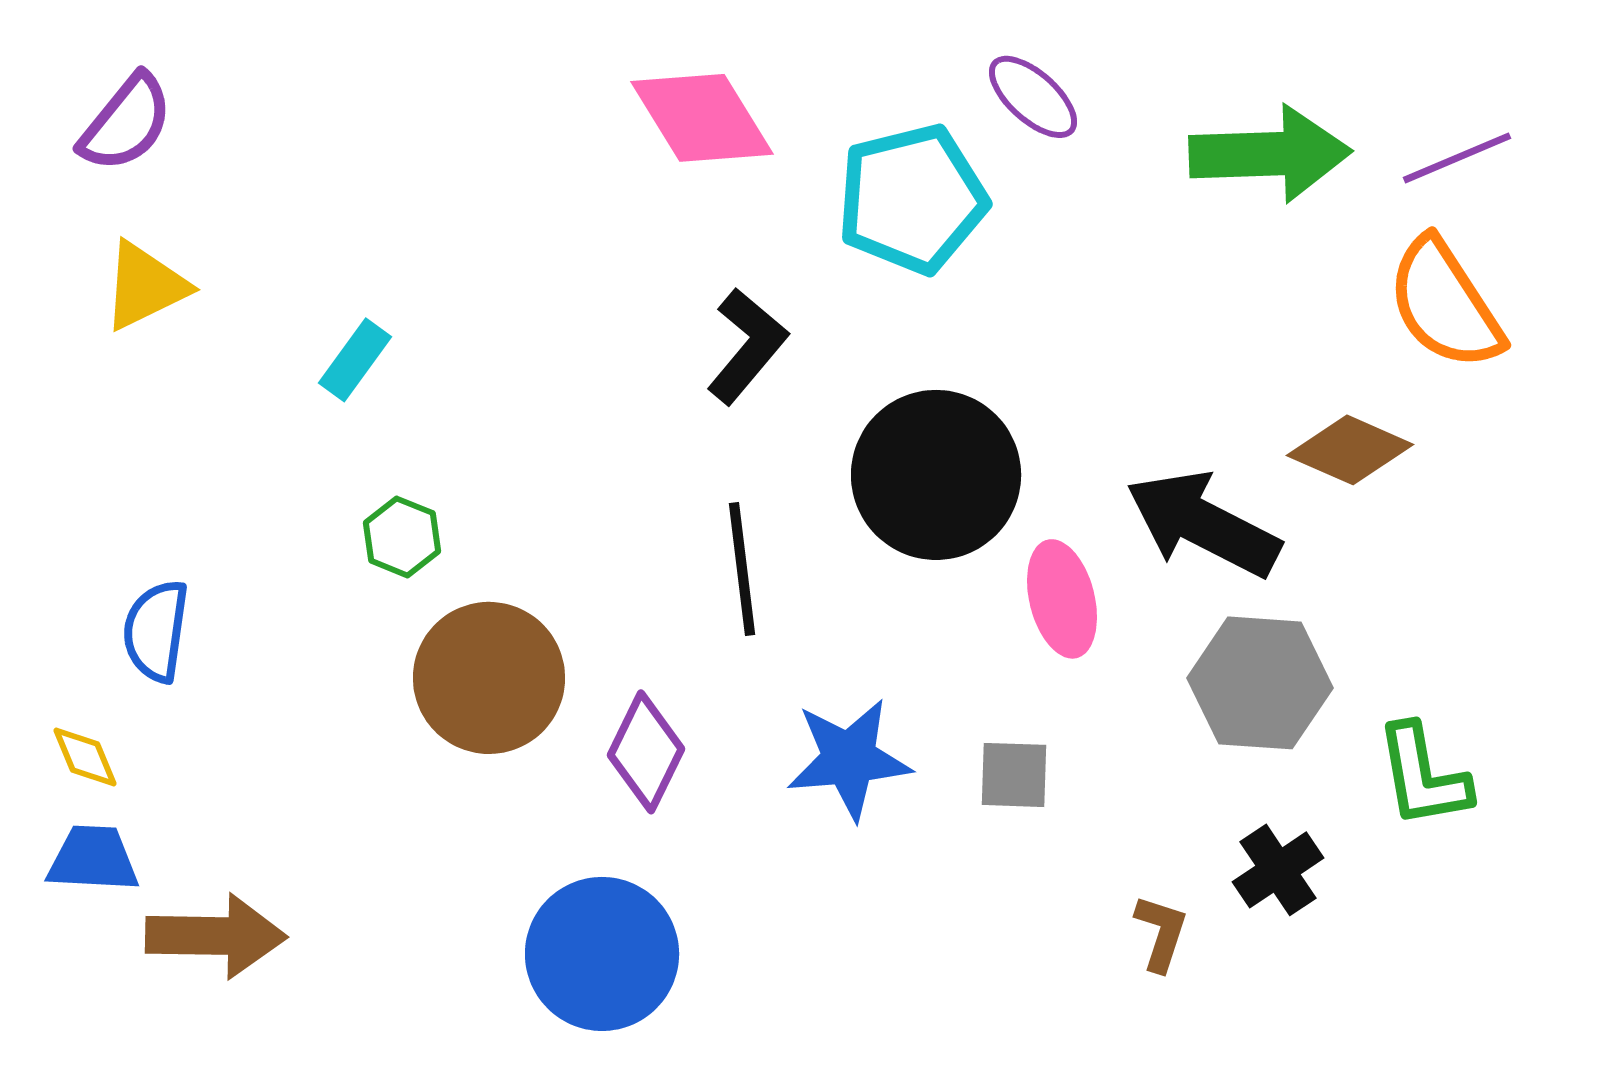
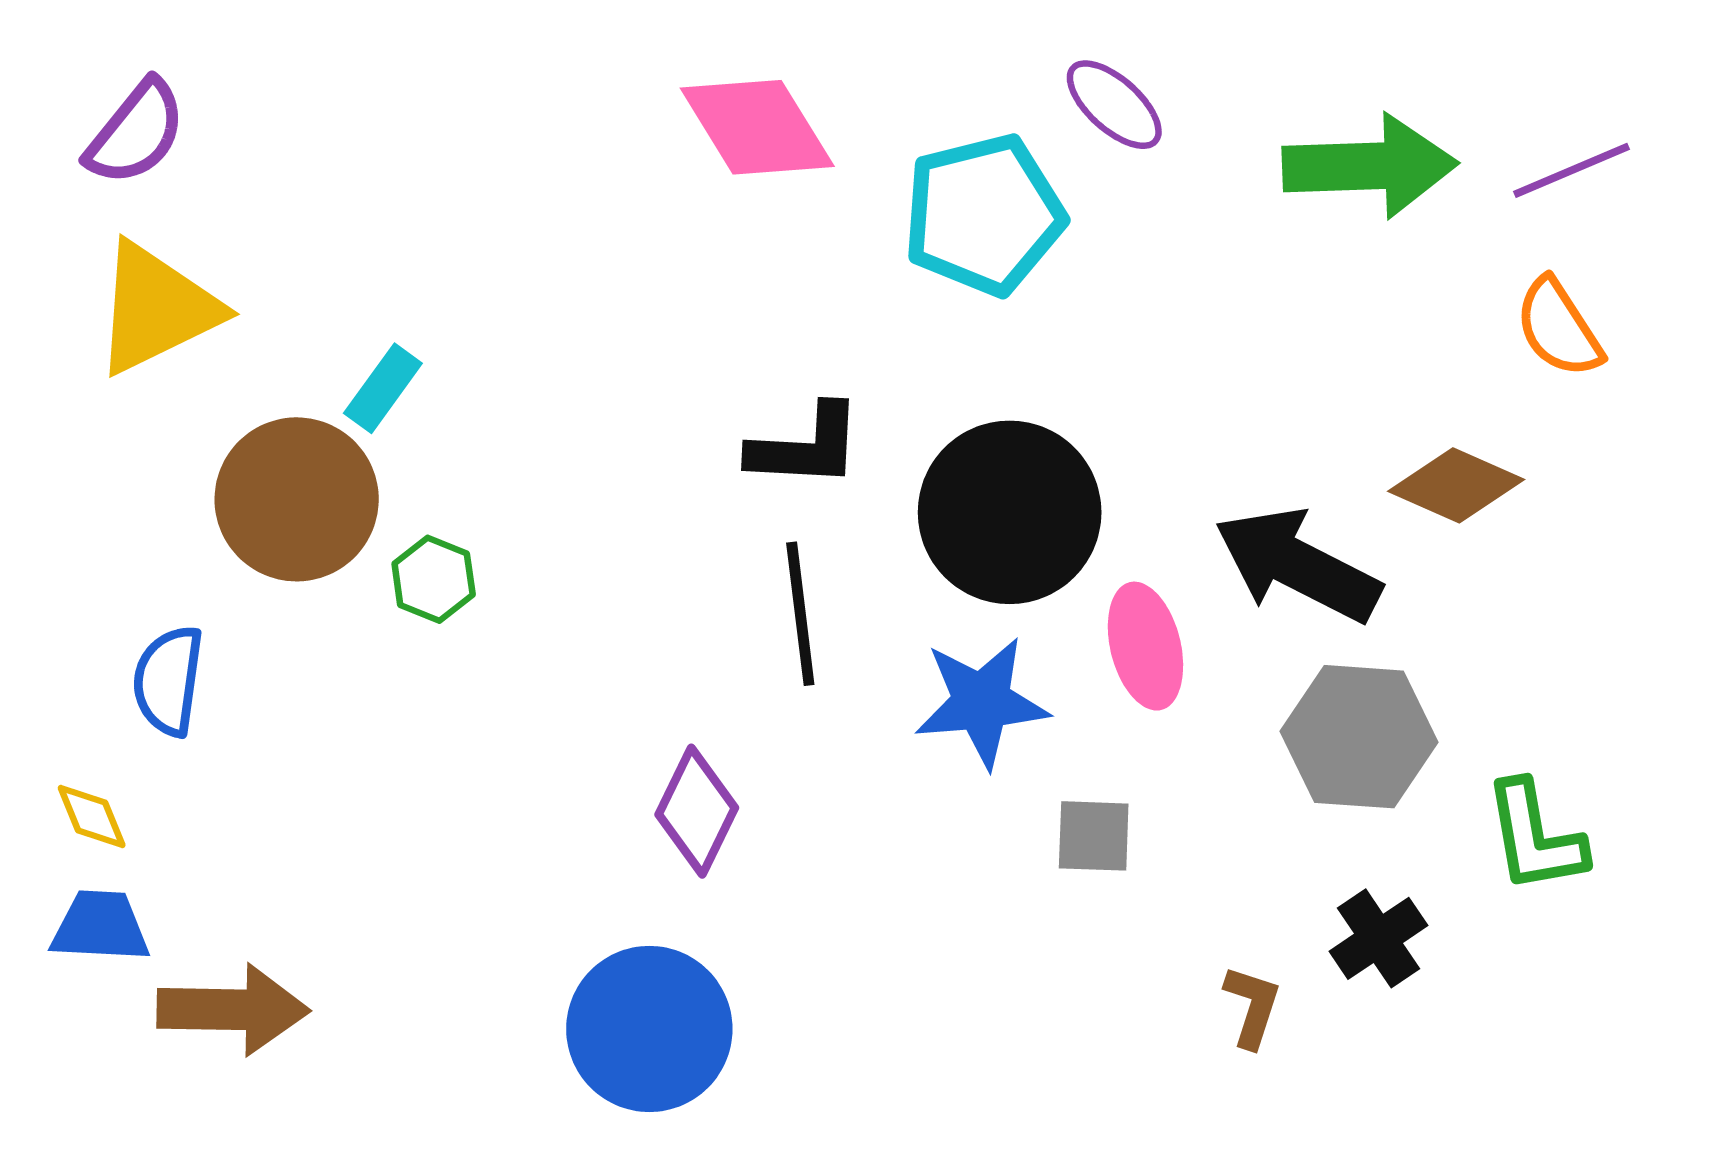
yellow triangle: (145, 286) -> (156, 308), size x1.4
orange semicircle: (1445, 304) -> (1559, 328), size x0.7
black L-shape: (747, 346) -> (806, 447), moved, turned 53
brown circle: (489, 678) -> (297, 499), moved
blue star: (849, 759) -> (982, 702), moved

